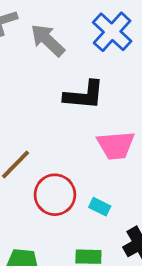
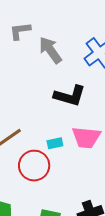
cyan rectangle: (100, 207) -> (55, 143), moved, turned -49

